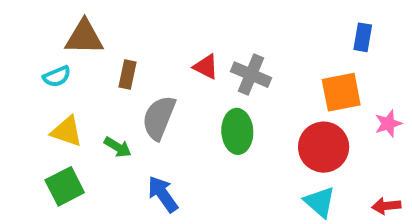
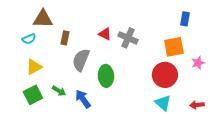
yellow triangle: (67, 131) -> (34, 67), turned -48
green ellipse: (237, 131) -> (106, 76), moved
green arrow: (118, 147) -> (59, 91), moved

